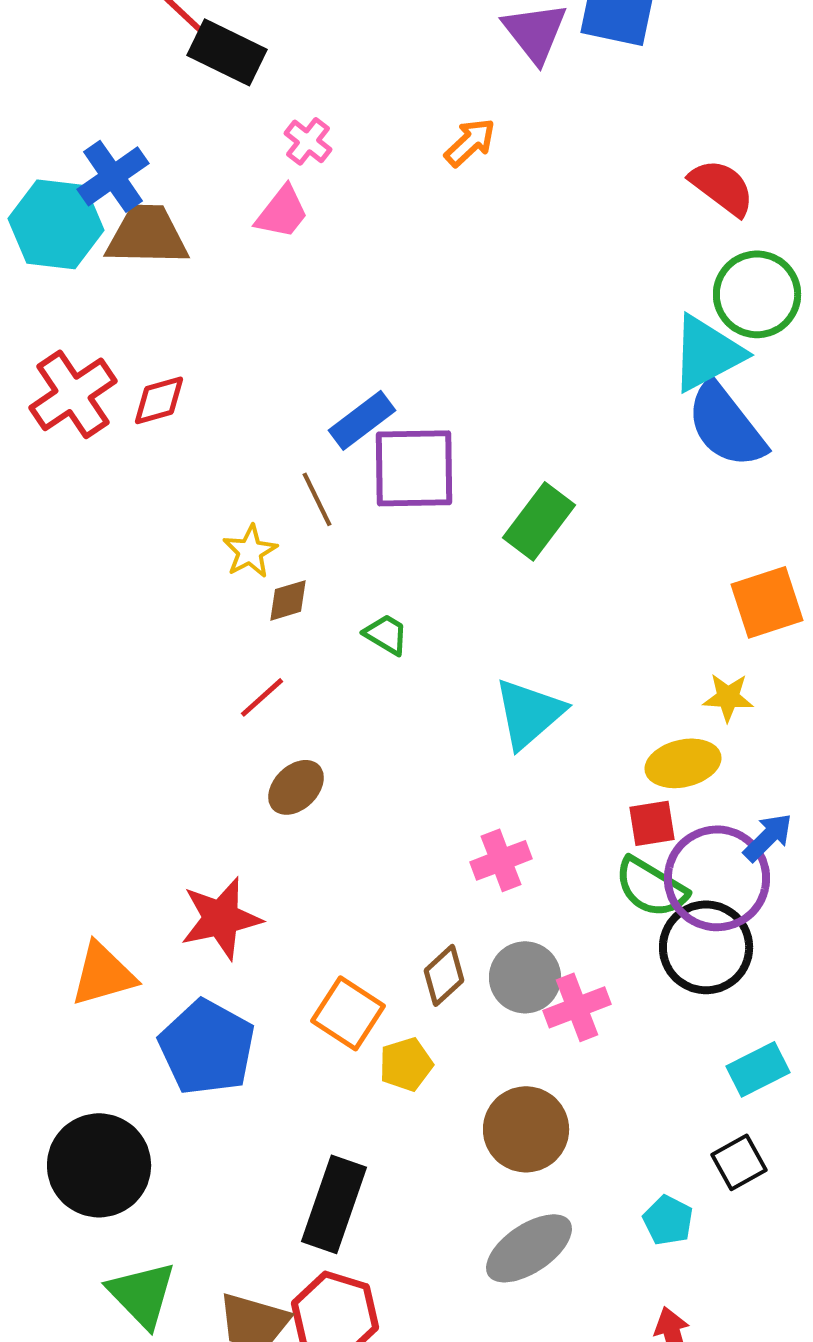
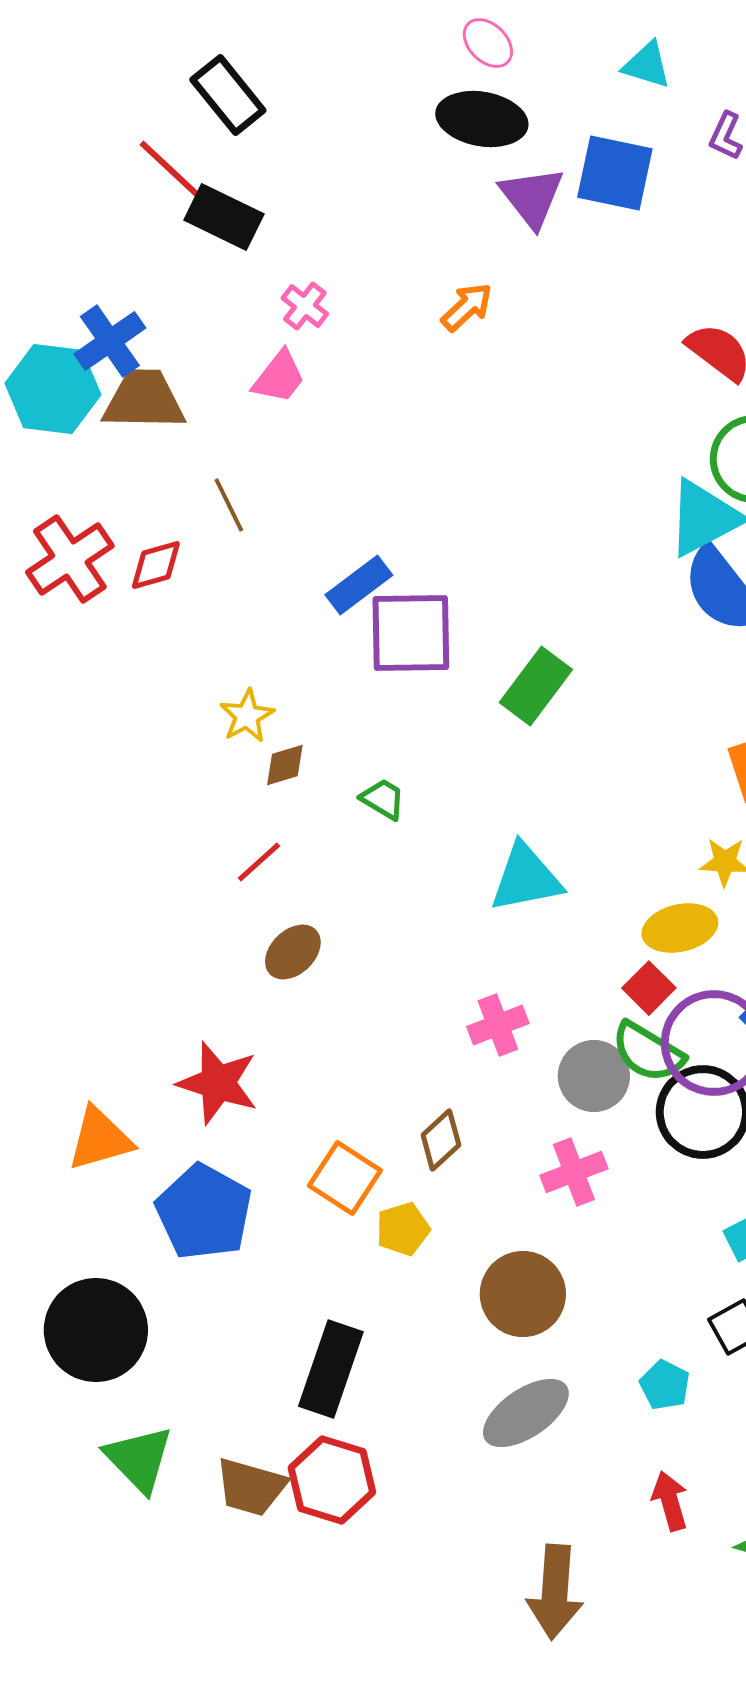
brown line: (317, 499) -> (229, 505), moved
cyan triangle: (529, 713) -> (526, 878), turned 30
red square: (652, 823) -> (649, 988), turned -36
red star: (221, 918) -> (218, 1083), turned 30
gray circle: (525, 977) -> (594, 1076), moved

